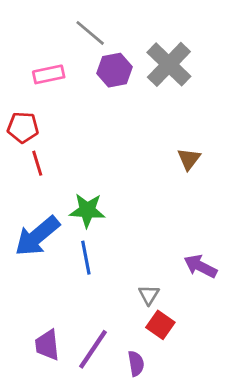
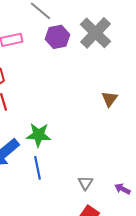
purple arrow: (200, 266) -> (122, 189), moved, size x0.7
gray triangle: (149, 295) -> (85, 183), moved

